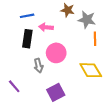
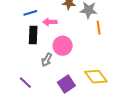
gray arrow: (38, 66) -> (47, 60), turned 48
yellow diamond: (91, 70) -> (96, 77), moved

